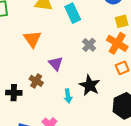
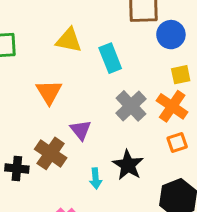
gray cross: (89, 45) -> (131, 106), size x1.5
brown cross: (36, 81) -> (51, 153), size x1.5

